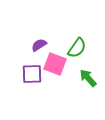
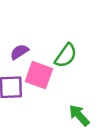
green arrow: (88, 78) -> (79, 115), moved

